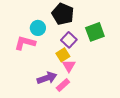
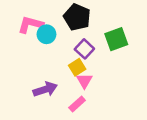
pink L-shape: (25, 43) -> (31, 24), moved
purple arrow: (47, 78) -> (45, 89), moved

